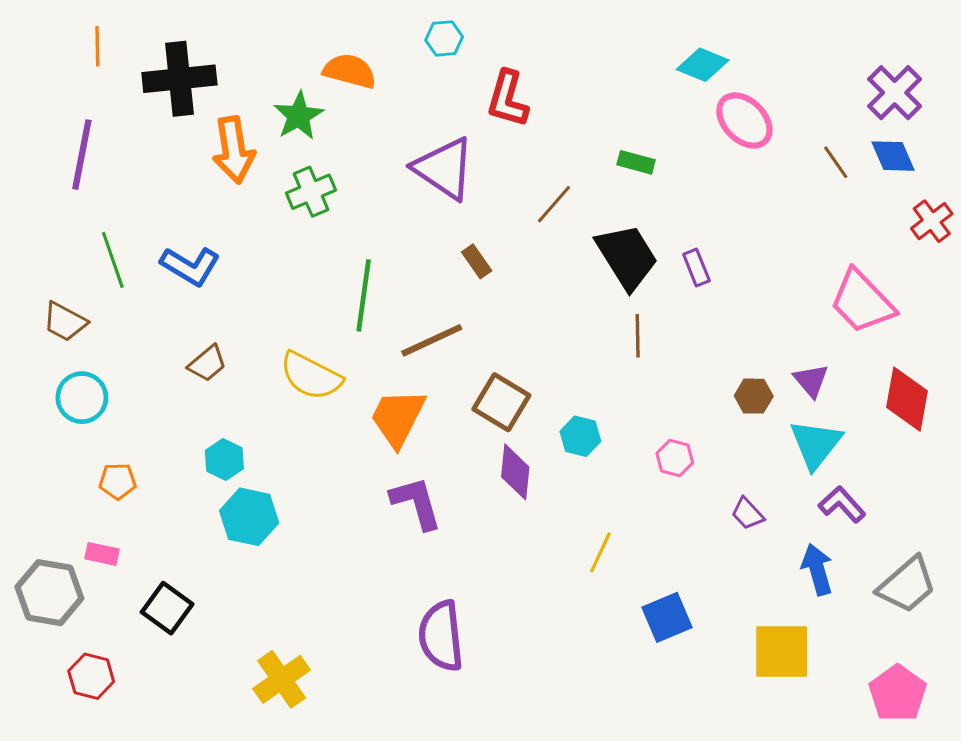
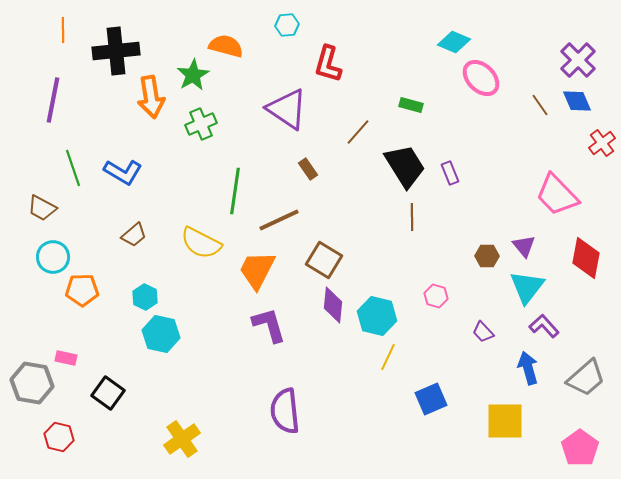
cyan hexagon: (580, 436) -> (377, 316), moved, size x1.5
orange pentagon: (117, 481) -> (82, 290), moved, size x1.4

